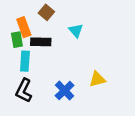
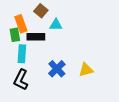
cyan triangle: (76, 31) -> (56, 25), moved, turned -48
blue cross: (65, 91) -> (57, 69), moved

